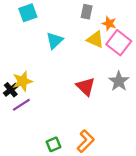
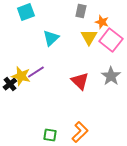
yellow triangle: (95, 39) -> (89, 37), turned 36
yellow star: (22, 81) -> (21, 76), turned 30
purple line: (21, 105) -> (36, 72), moved
green square: (53, 144) -> (50, 135), turned 32

